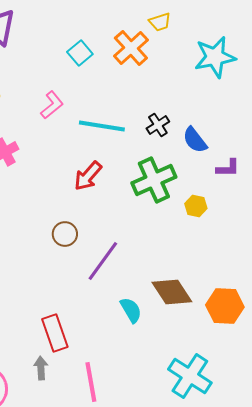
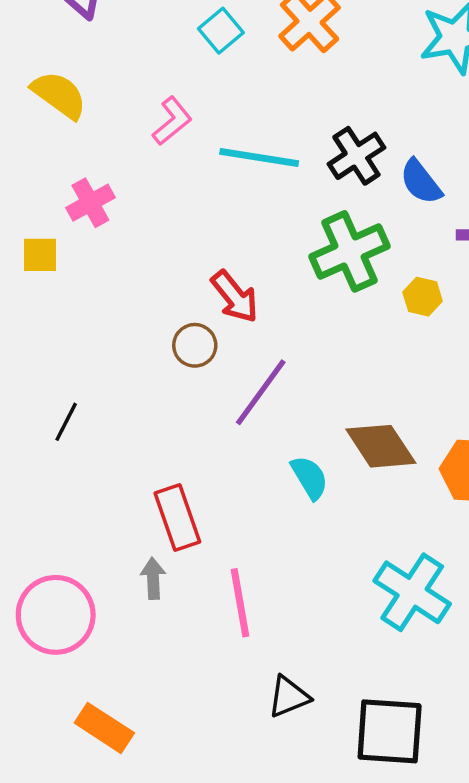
black cross: (158, 125) -> (356, 156), size x1.4
red arrow: (88, 176) -> (235, 297), moved, turned -80

